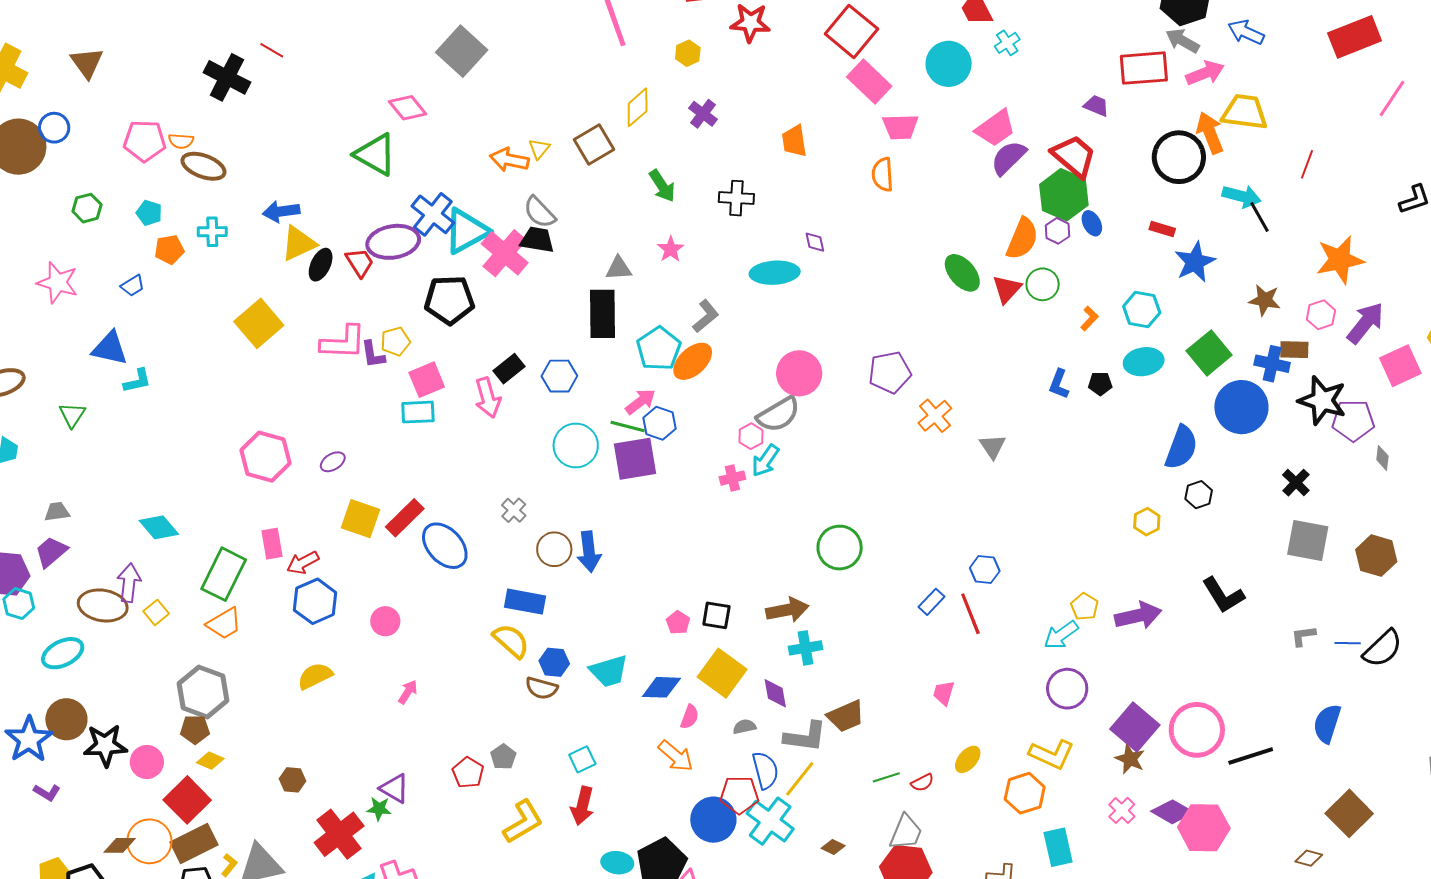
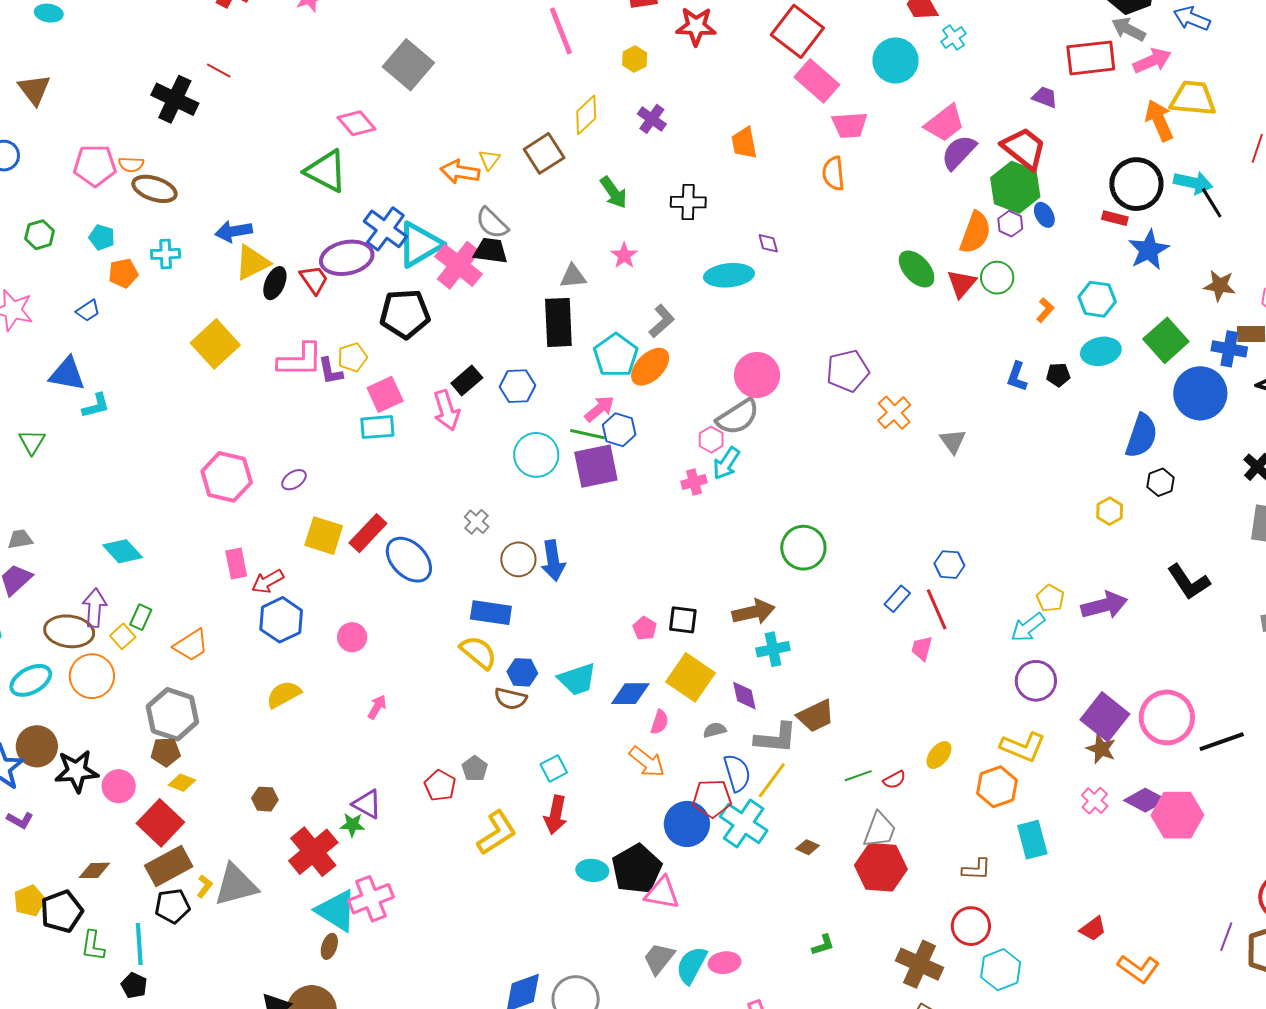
black circle: (1179, 157) -> (1136, 184), moved
green rectangle: (224, 574) -> (141, 617), moved, size x0.5
pink trapezoid: (944, 693) -> (922, 648), moved
orange circle: (149, 841) -> (92, 676), moved

